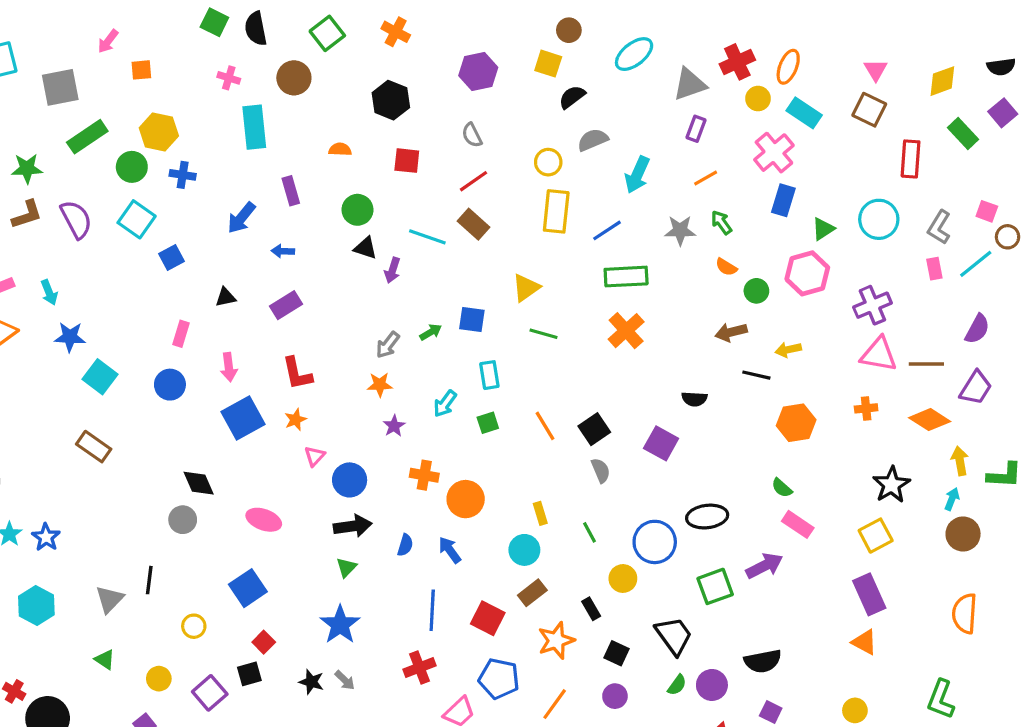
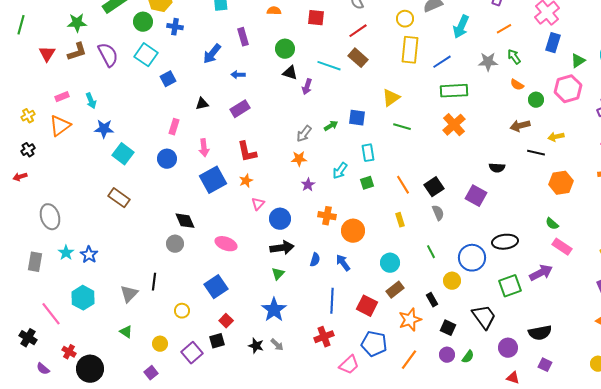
yellow rectangle: (540, 513) -> (400, 220), moved
green semicircle: (677, 685) -> (468, 357), moved

